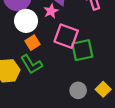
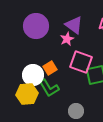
white circle: (26, 21) -> (33, 75), moved
gray circle: (78, 90) -> (76, 111), moved

